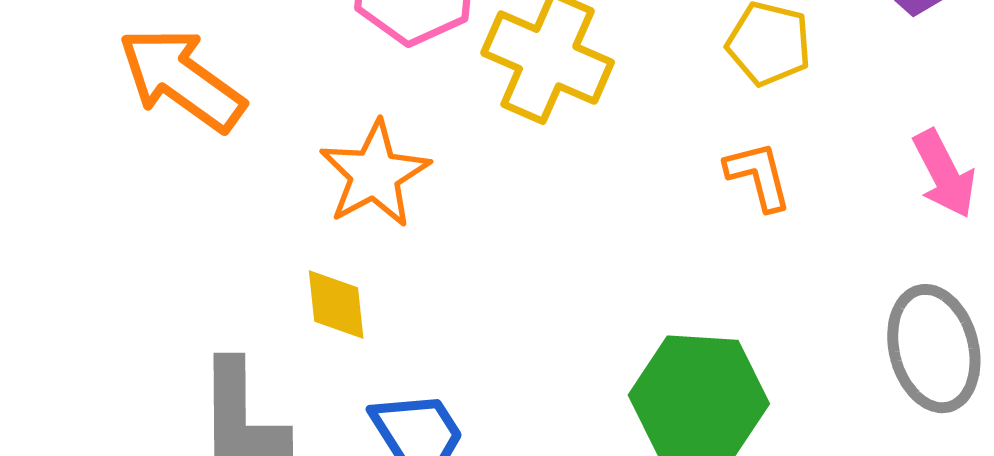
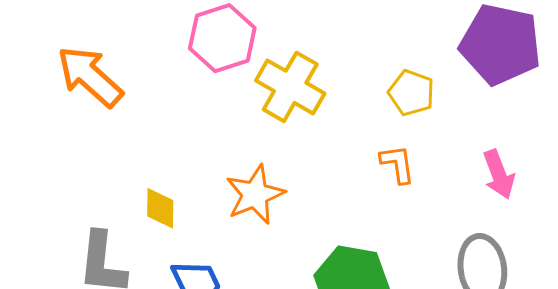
orange star: (375, 174) -> (255, 195), moved

